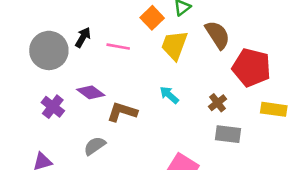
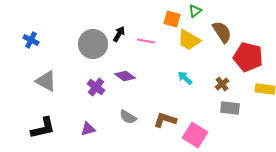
orange square: (152, 18) -> (172, 19), turned -30
yellow trapezoid: (174, 45) -> (189, 40), turned -80
brown L-shape: (122, 112) -> (165, 120), moved
gray semicircle: (95, 146) -> (128, 117), turned -114

